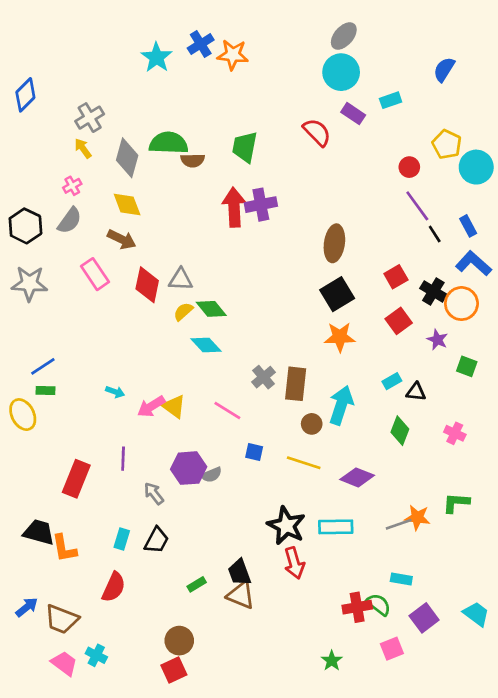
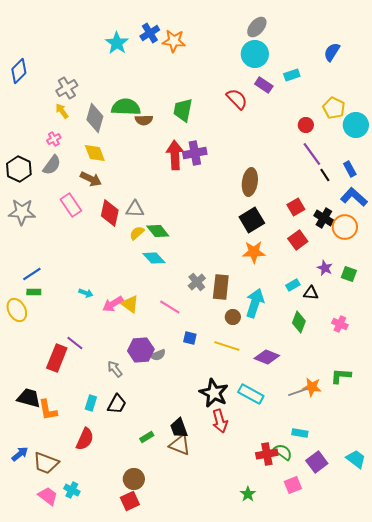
purple star: (437, 340) -> (325, 268), moved
purple line: (123, 459) -> (75, 343), moved, turned -54
cyan rectangle: (336, 527) -> (251, 394), turned 30

